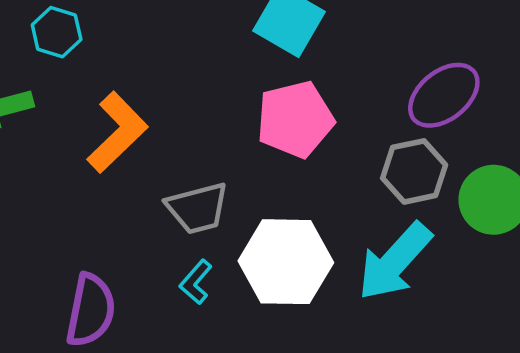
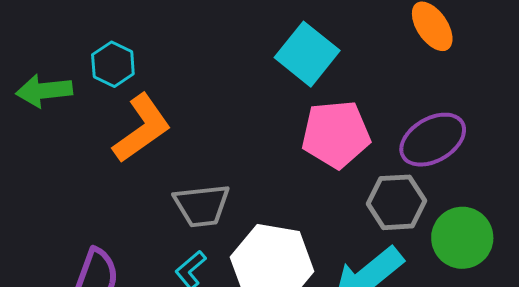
cyan hexagon: (57, 32) -> (113, 64), moved
pink pentagon: (295, 119) -> (336, 134), moved

